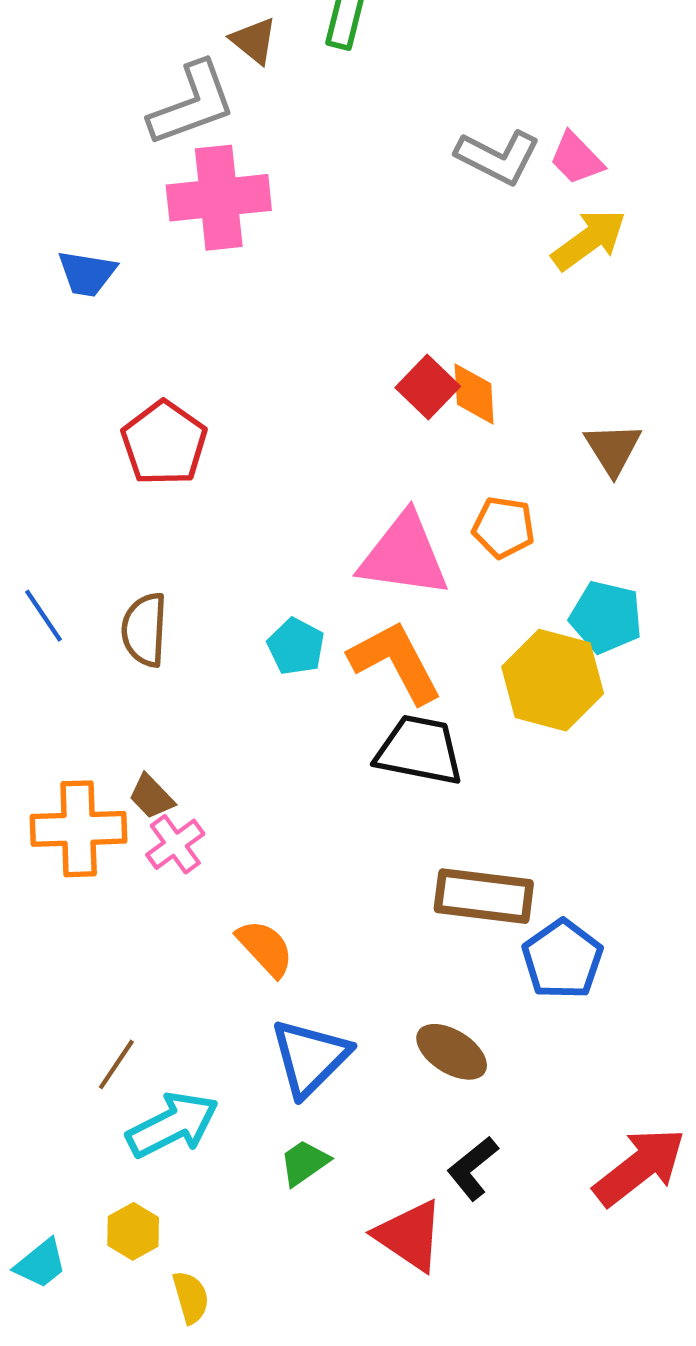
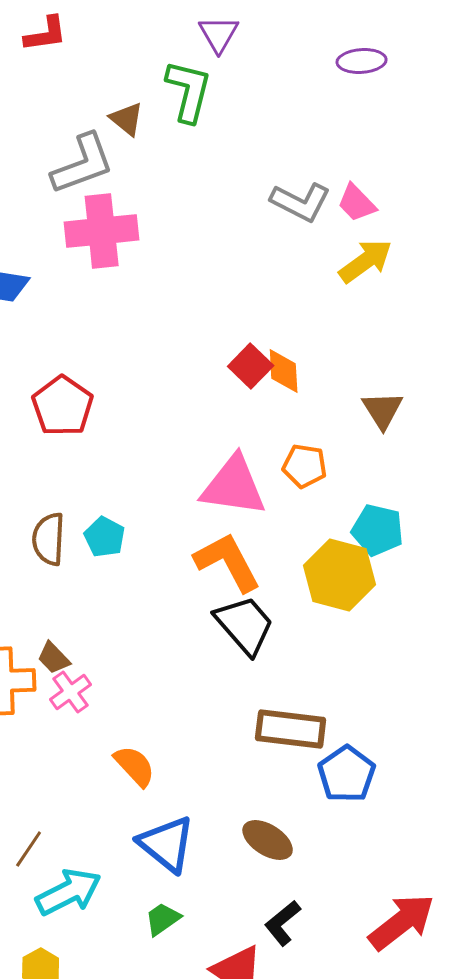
cyan pentagon: (296, 647) -> (105, 537), moved
black trapezoid: (419, 750) -> (245, 625), turned 38
blue triangle: (310, 1057) -> (167, 844), turned -36

